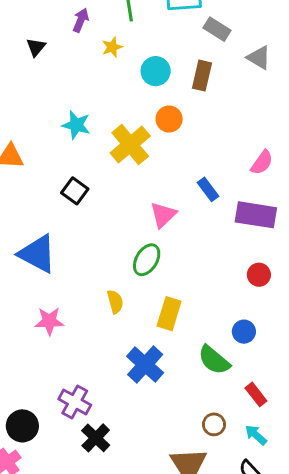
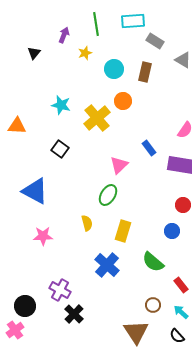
blue circle: (244, 332) -> (172, 231), moved

